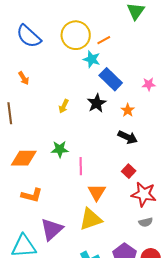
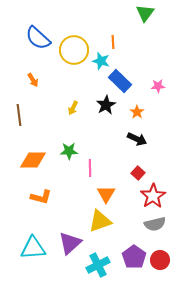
yellow circle: (76, 35) -> (74, 50), moved
orange line: (104, 40) -> (113, 42), turned -64
red star: (144, 194) -> (153, 196), turned 30
gray semicircle: (146, 222) -> (155, 224), size x1.5
purple triangle: (52, 229) -> (70, 243), moved

